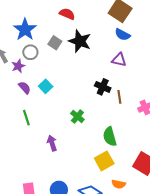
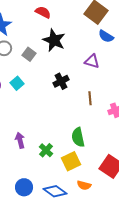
blue semicircle: (122, 35) -> (106, 36), moved
gray square: (55, 43) -> (29, 54), moved
black cross: (103, 87) -> (61, 81), moved, turned 35
green cross: (77, 116) -> (46, 150), moved

